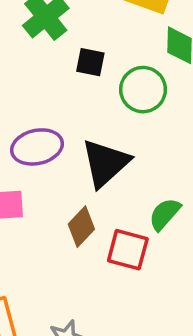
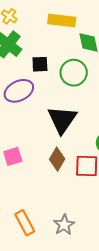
purple ellipse: (37, 147) -> (19, 91), moved

